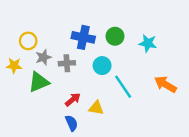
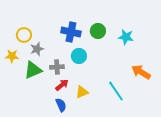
gray cross: (67, 63) -> (57, 67), moved
cyan circle: (102, 66) -> (79, 56), moved
cyan line: (123, 87) -> (116, 91), moved
yellow triangle: (96, 108) -> (82, 92), turned -32

